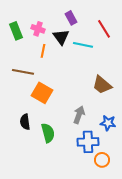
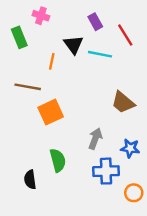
purple rectangle: (71, 18) -> (95, 22), moved
pink cross: (38, 29) -> (41, 16), moved
orange square: (42, 93) -> (51, 112), turned 35
black semicircle: (25, 122) -> (30, 180), moved
orange circle: (102, 160) -> (134, 193), moved

